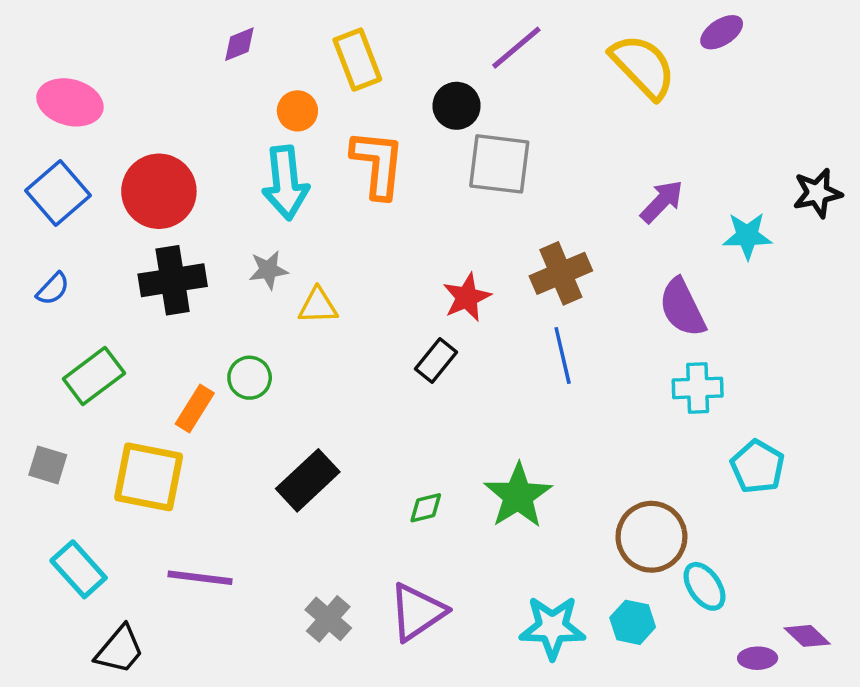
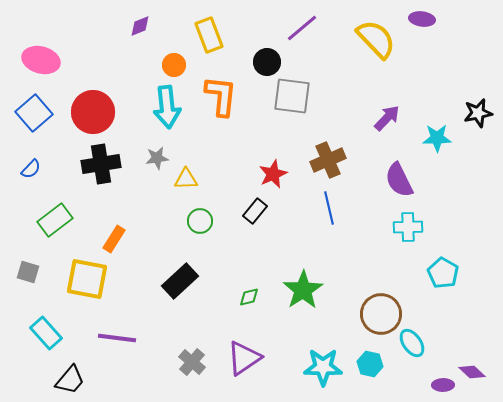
purple ellipse: (722, 32) -> (422, 19), turned 40
green circle: (250, 378) -> (200, 221), moved

